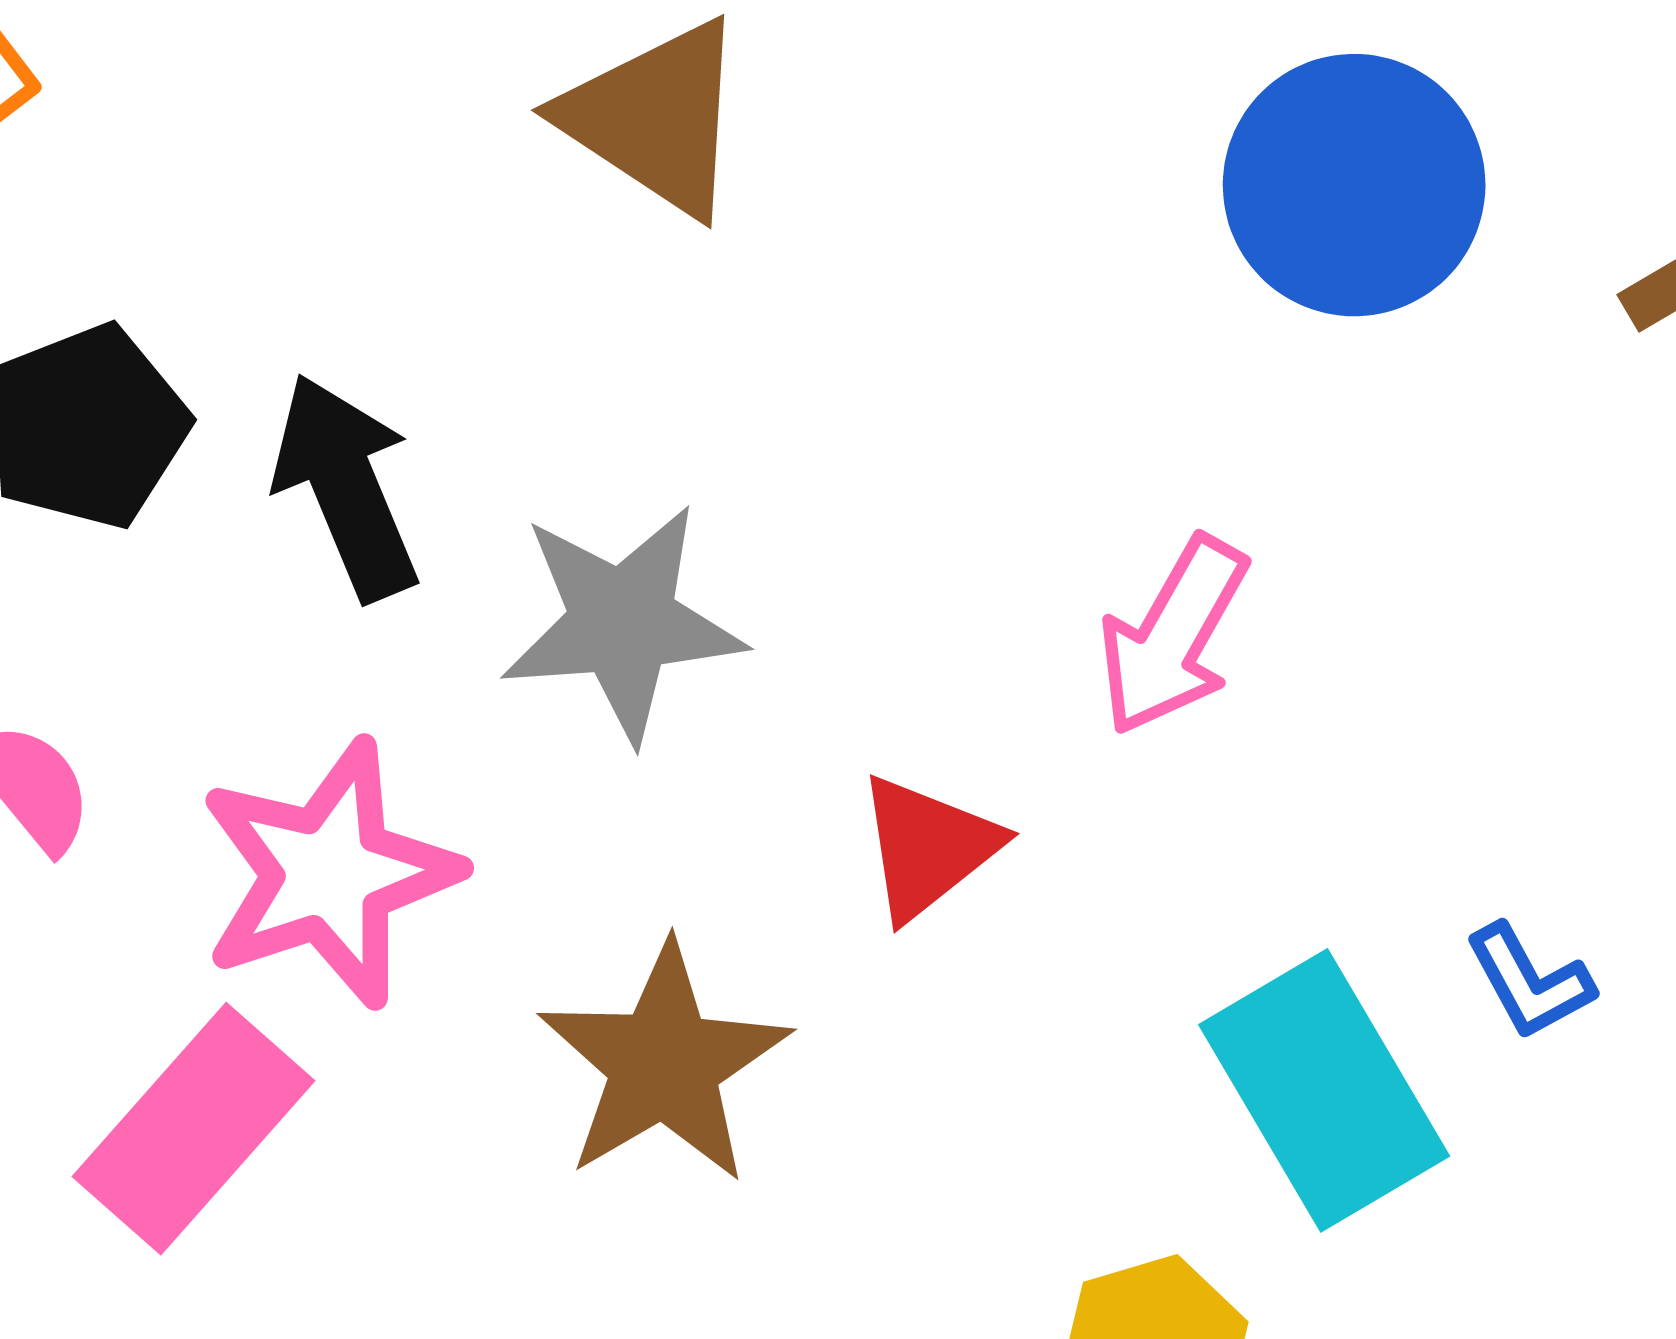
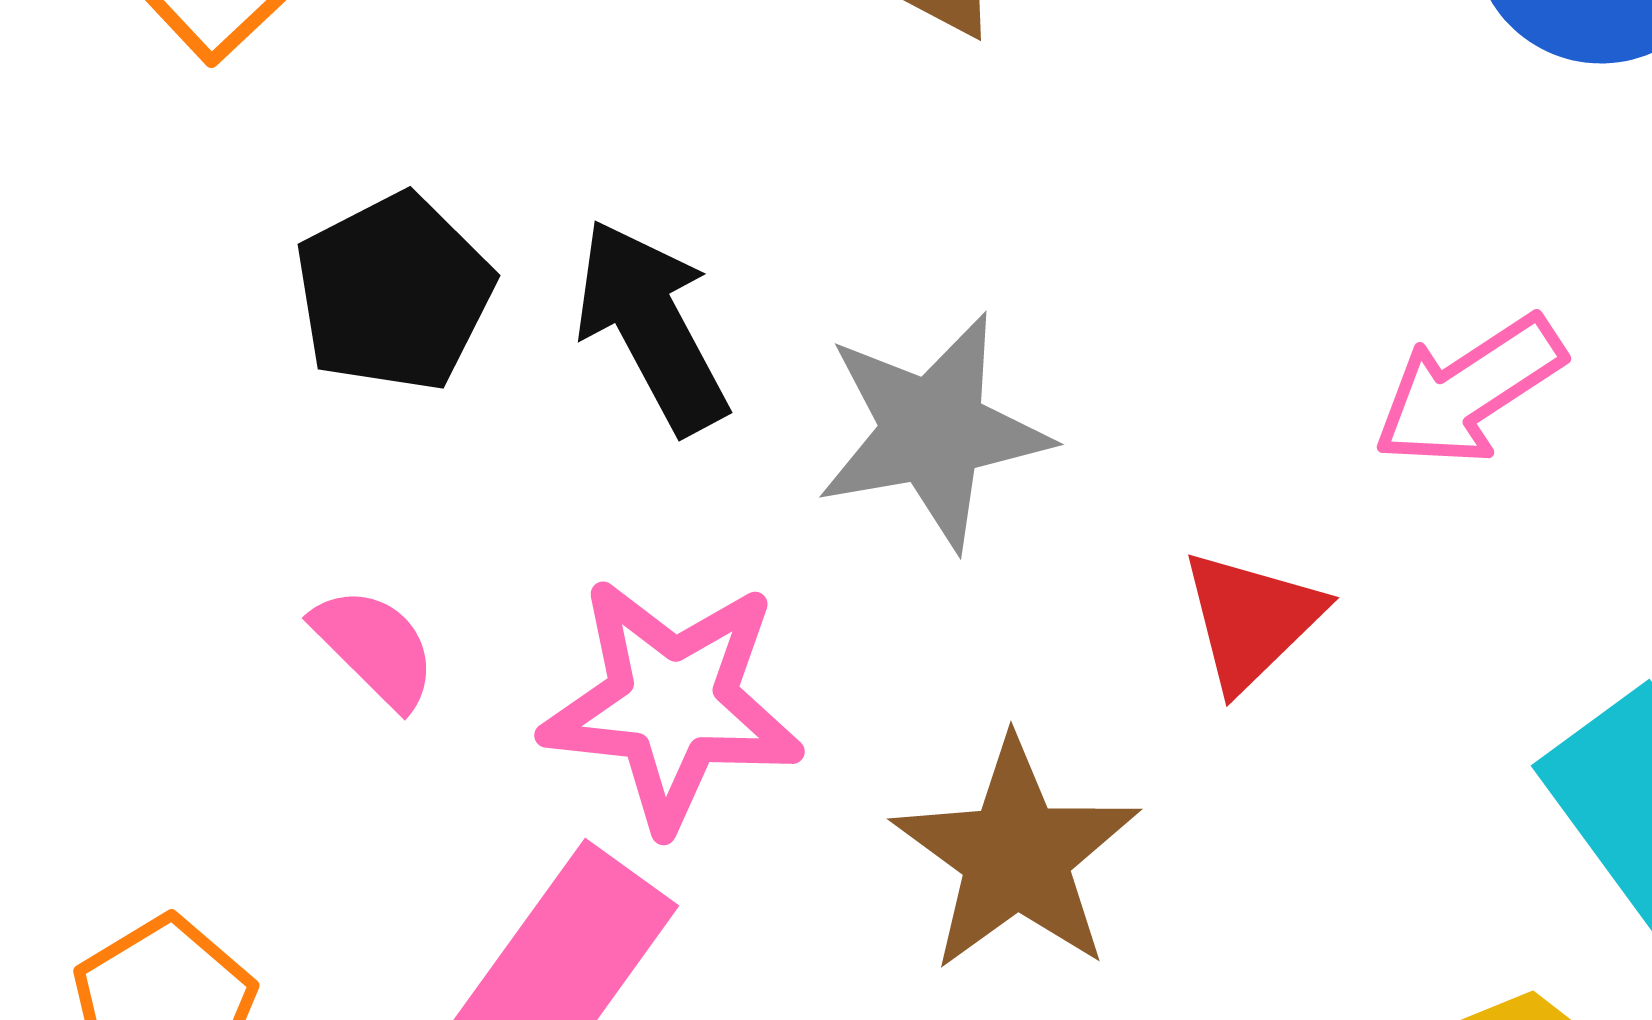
pink arrow: (1173, 636) -> (1469, 391), turned 33
pink star: (329, 874) -> (672, 704), turned 30

